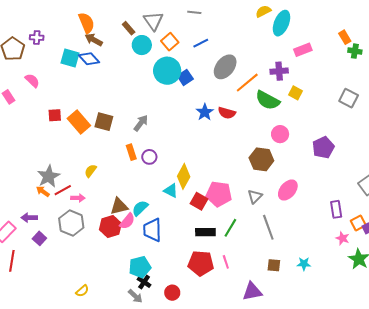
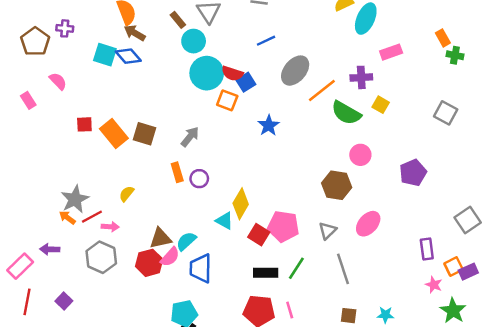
orange square: (170, 42) -> (227, 100), moved, turned -30
cyan circle: (167, 71) -> (207, 73), moved
red semicircle: (227, 113) -> (232, 73), moved
purple square: (39, 238) -> (64, 301), moved

